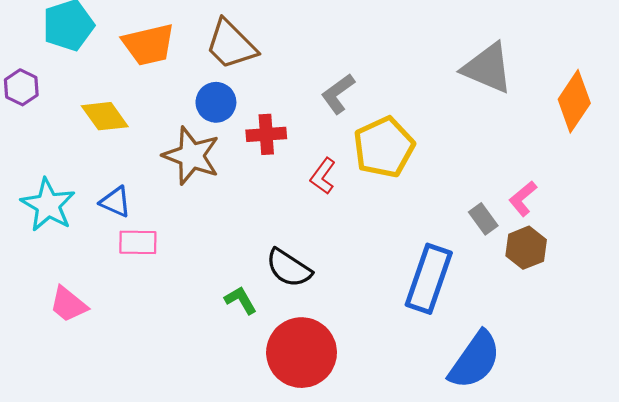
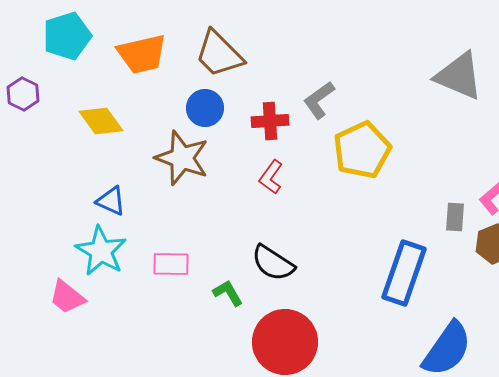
red cross: (266, 134) -> (270, 121), moved
red L-shape: (323, 176) -> (271, 177), moved
cyan star: (48, 205) -> (101, 251), moved
gray rectangle: (483, 219) -> (455, 217), turned 40
pink rectangle: (138, 242) -> (171, 264), moved

